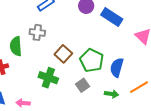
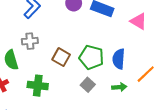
green cross: (48, 78) -> (38, 86), moved

